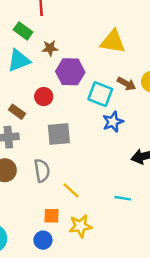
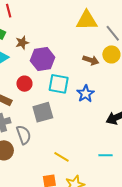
yellow triangle: (113, 42) -> (87, 20), moved
cyan square: (100, 94) -> (59, 84), moved
gray semicircle: (42, 171) -> (24, 135), moved

